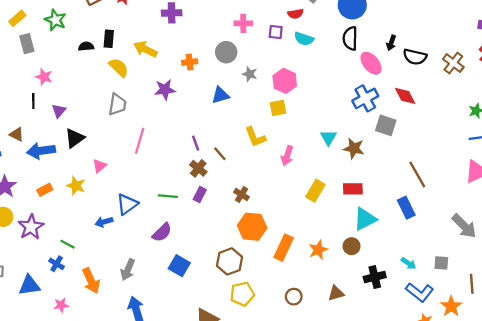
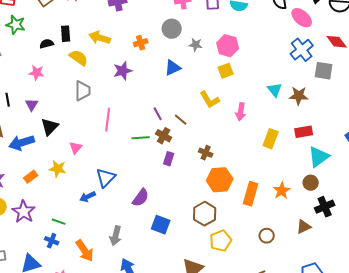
pink star: (44, 77) -> (37, 73), moved
green line: (168, 196) -> (141, 138), moved
black cross: (375, 277) -> (325, 207), moved

